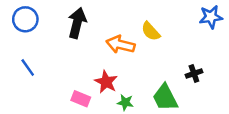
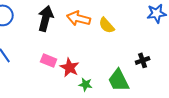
orange arrow: (120, 45) -> (79, 18), moved
pink rectangle: (81, 99) -> (49, 60), moved

